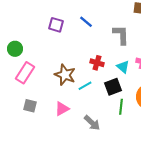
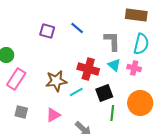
red cross: (97, 63) -> (88, 69), size x1.5
cyan triangle: (123, 67) -> (114, 65), moved
brown star: (65, 75) -> (56, 81), turned -30

